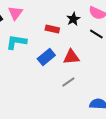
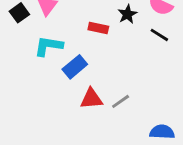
blue rectangle: (46, 57) -> (75, 67), moved
red triangle: (71, 57) -> (91, 99), moved

